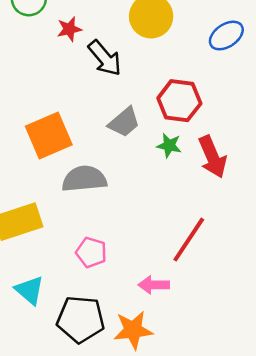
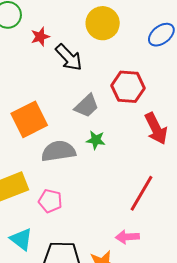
green star: (169, 145) -> (96, 140), moved
pink pentagon: (91, 252) -> (50, 201), moved
pink arrow: (154, 285) -> (127, 237), moved

